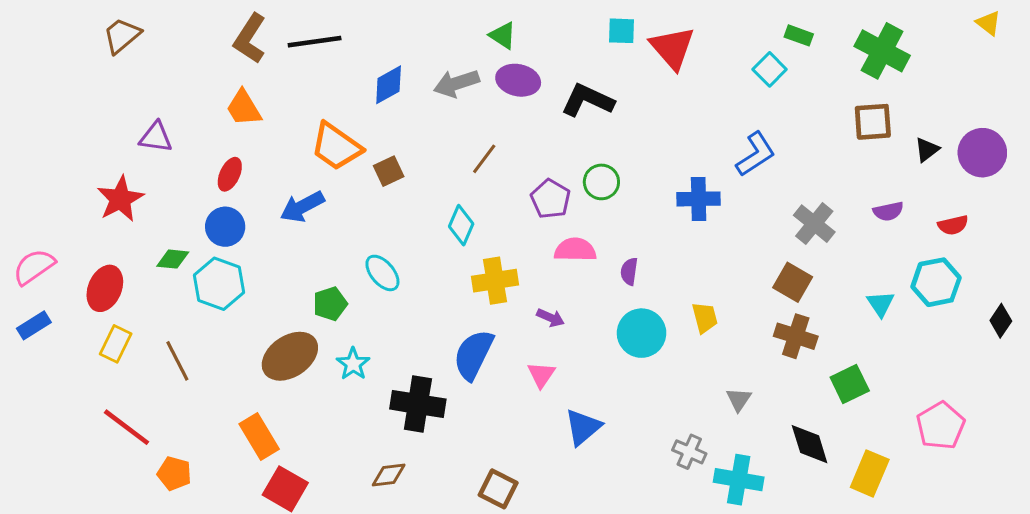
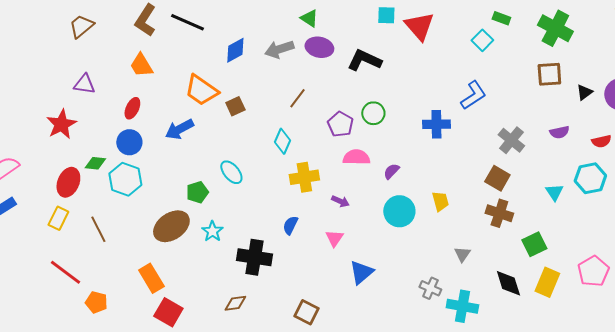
brown trapezoid: (122, 35) -> (81, 26), moved
black line: (315, 42) -> (187, 22), turned 32
purple semicircle: (629, 271) -> (391, 171), turned 36
red ellipse: (105, 288) -> (68, 182), moved
blue semicircle: (473, 355) -> (290, 225), size x0.6
yellow rectangle: (870, 473) -> (547, 282), moved

